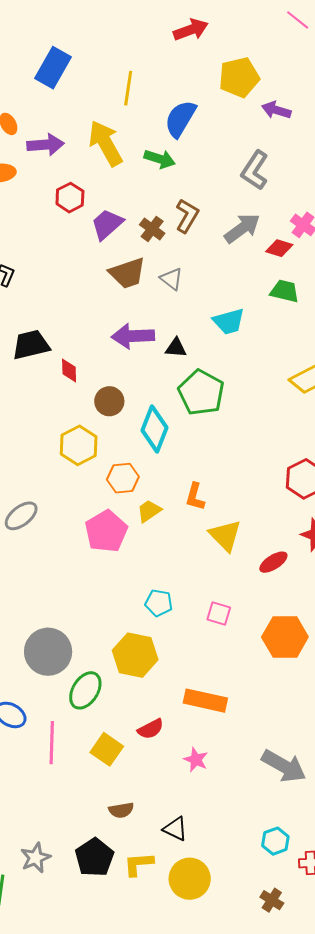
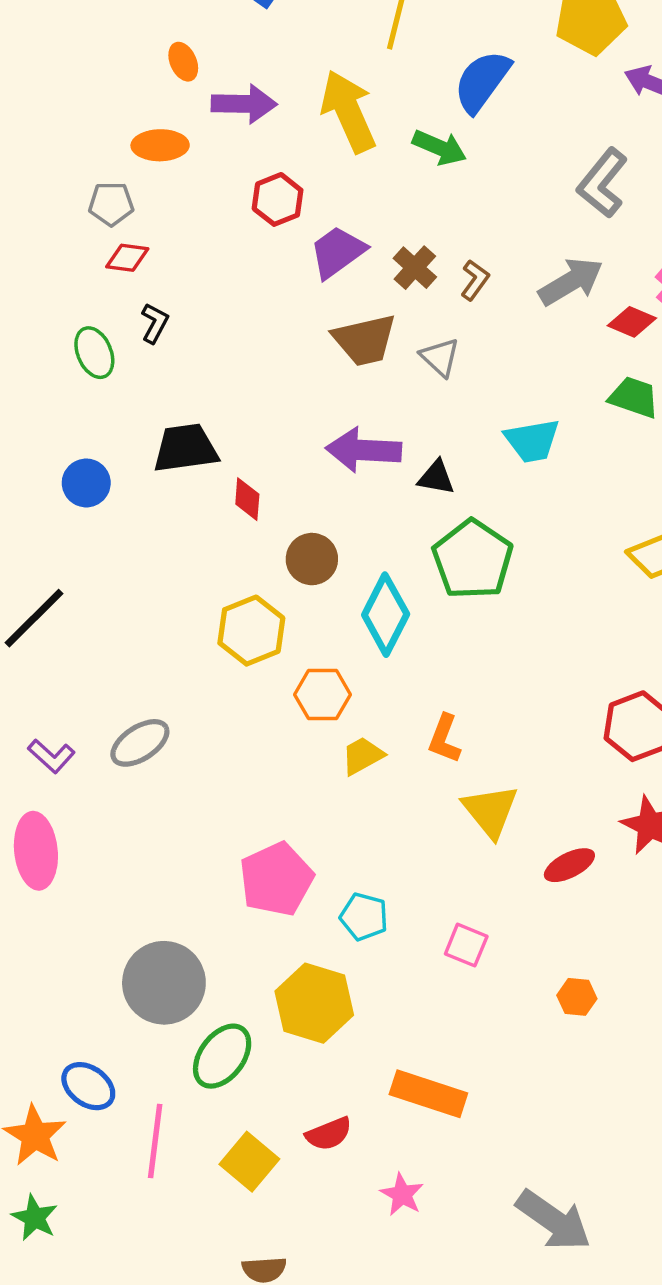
brown L-shape: (187, 216) -> (475, 280), moved, size x0.7
pink pentagon: (106, 531) -> (276, 879), moved
orange hexagon: (285, 637) -> (577, 997), size x0.5

